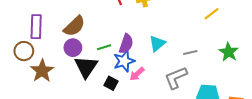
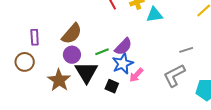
purple rectangle: (36, 27) -> (35, 37), size x0.7
cyan triangle: (157, 43) -> (154, 15), moved, turned 36
purple semicircle: (126, 44) -> (123, 47), turned 30
brown star: (42, 71) -> (59, 80), moved

